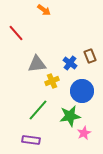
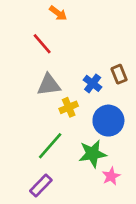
red line: (16, 33) -> (42, 44), moved
purple rectangle: (31, 140) -> (41, 185), turned -54

